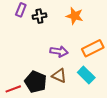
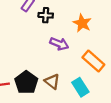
orange rectangle: (93, 48) -> (93, 61), turned 55
purple arrow: (59, 51) -> (59, 44), moved

